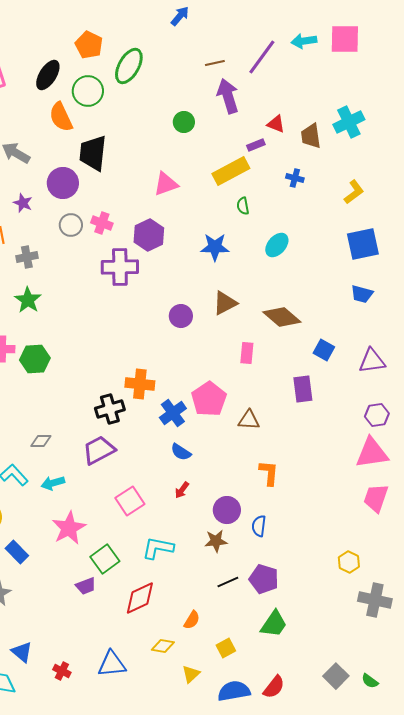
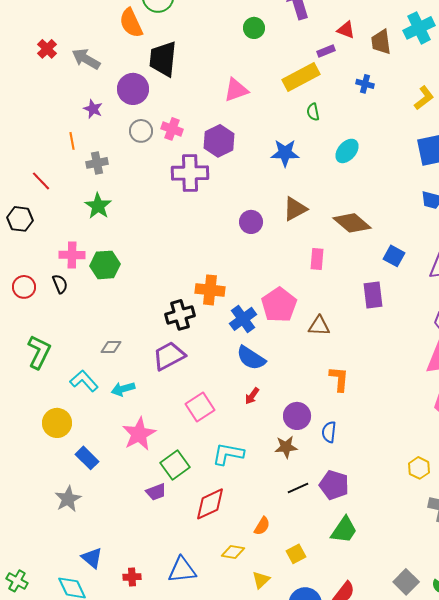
blue semicircle: (181, 452) -> (251, 358), size x1.4
red cross: (62, 671) -> (132, 577), turned -30

